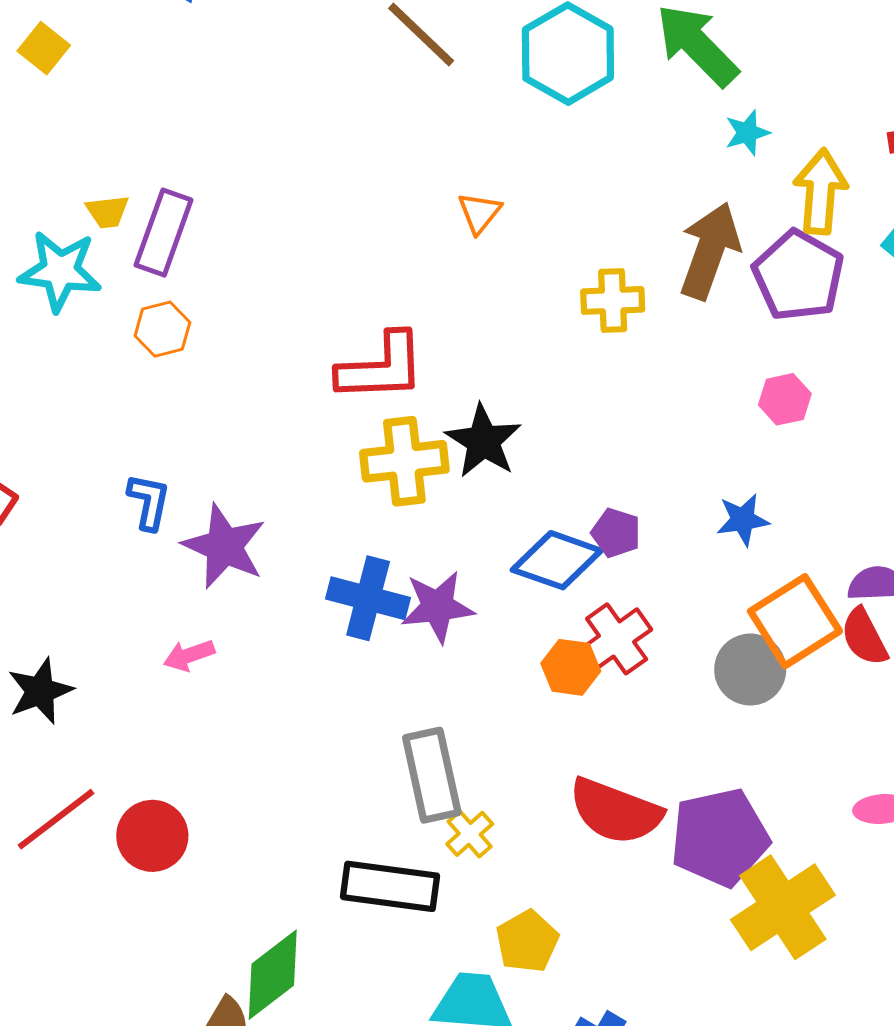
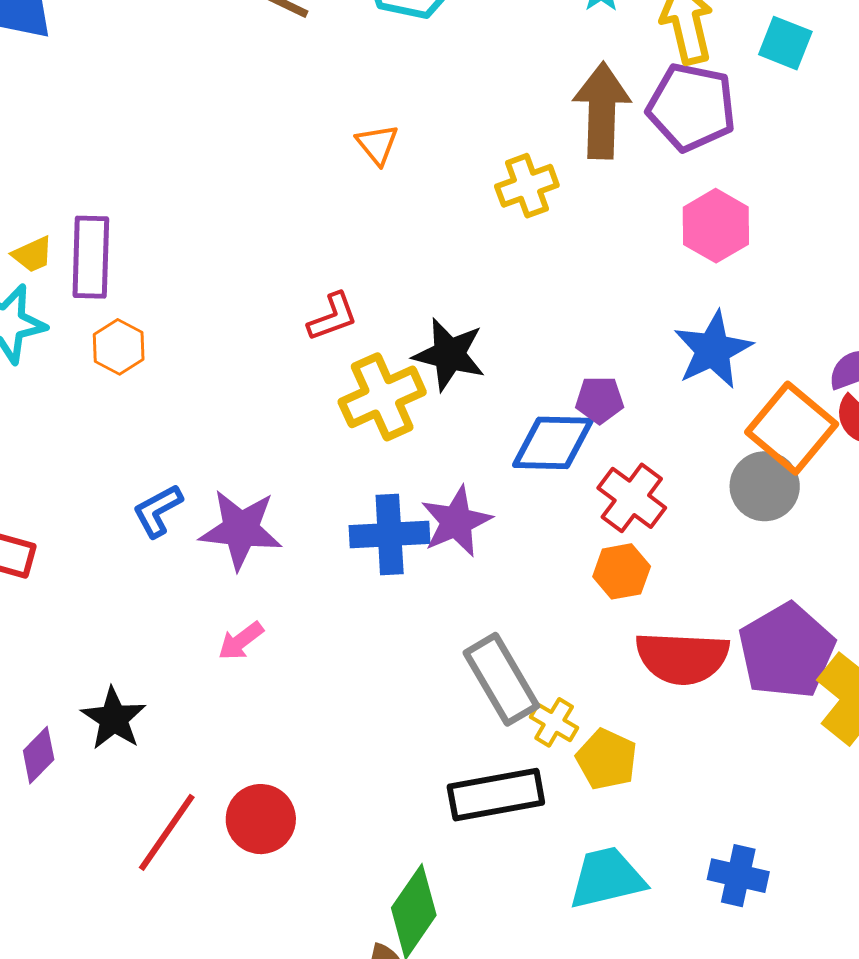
red L-shape: (381, 367) -> (333, 317), size x0.6
pink hexagon: (785, 399) -> (716, 226), size x1.4
blue L-shape: (149, 502) -> (158, 511), turned -112
blue star: (743, 520) -> (713, 350), size x1.5
orange hexagon: (571, 667) -> (622, 571), moved
yellow pentagon: (527, 941) -> (607, 759), moved

